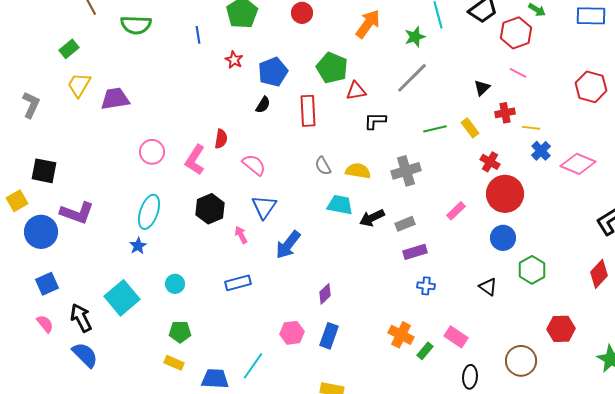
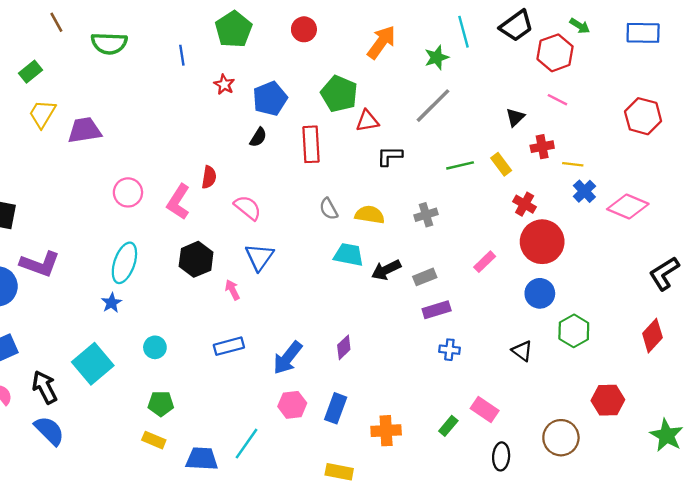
gray cross: (406, 171) -> (426, 215), size x0.7
blue arrow: (288, 245) -> (288, 358), moved
purple diamond: (325, 294) -> (344, 347), moved
orange cross: (401, 335) -> (386, 431), moved, turned -30

